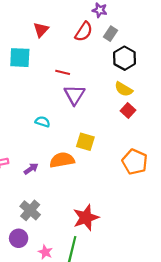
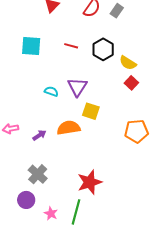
cyan square: (20, 58) -> (31, 46), moved
black hexagon: (125, 58) -> (103, 49), moved
purple triangle: (74, 95) -> (77, 87), moved
orange pentagon: (135, 162) -> (137, 131), turned -30

